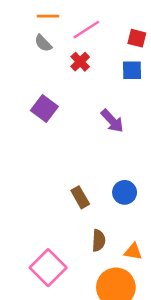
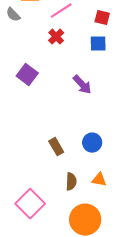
gray semicircle: (43, 43) -> (13, 15), moved
orange triangle: (133, 252) -> (99, 180), moved

